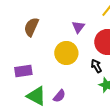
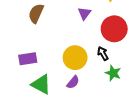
yellow circle: (66, 53) -> (75, 58), moved
purple semicircle: (59, 96) -> (73, 82), moved

